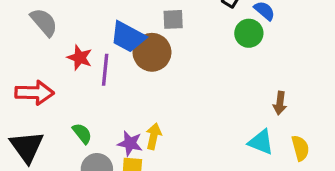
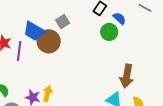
gray square: (173, 19) -> (63, 22), turned -32
brown arrow: (280, 103) -> (127, 76), size x1.6

